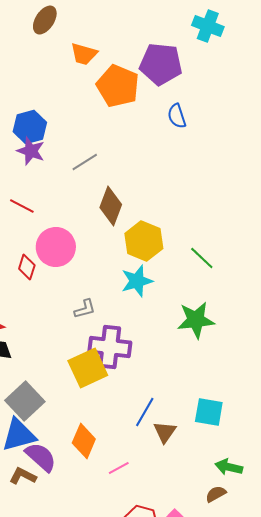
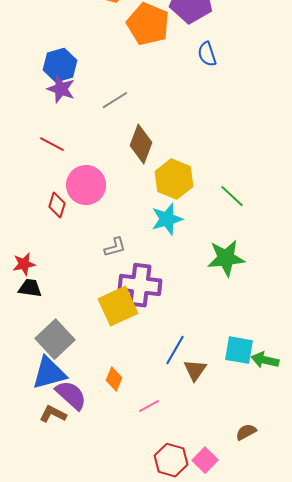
orange diamond: (84, 441) -> (114, 379), size x0.7
green arrow: (229, 467) -> (265, 360), moved

